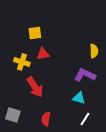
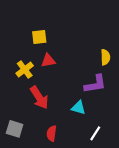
yellow cross: (22, 62) -> (25, 69), turned 35
purple L-shape: (85, 75) -> (95, 84), turned 145
cyan triangle: (79, 98) -> (78, 108), moved

